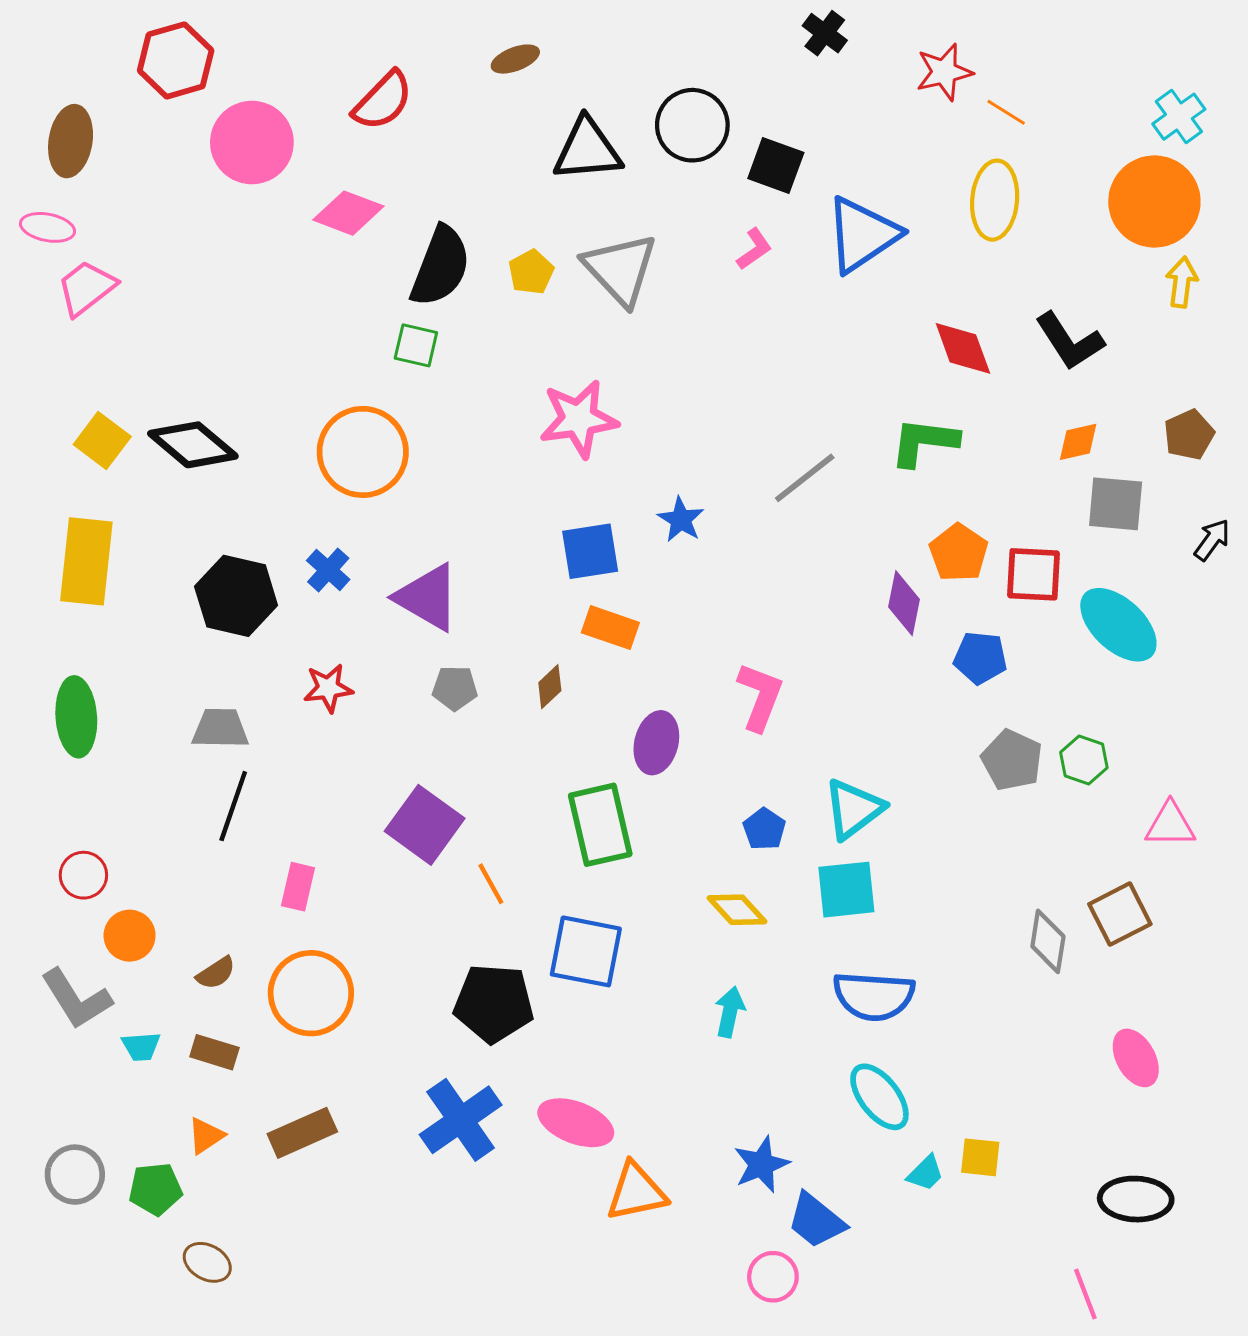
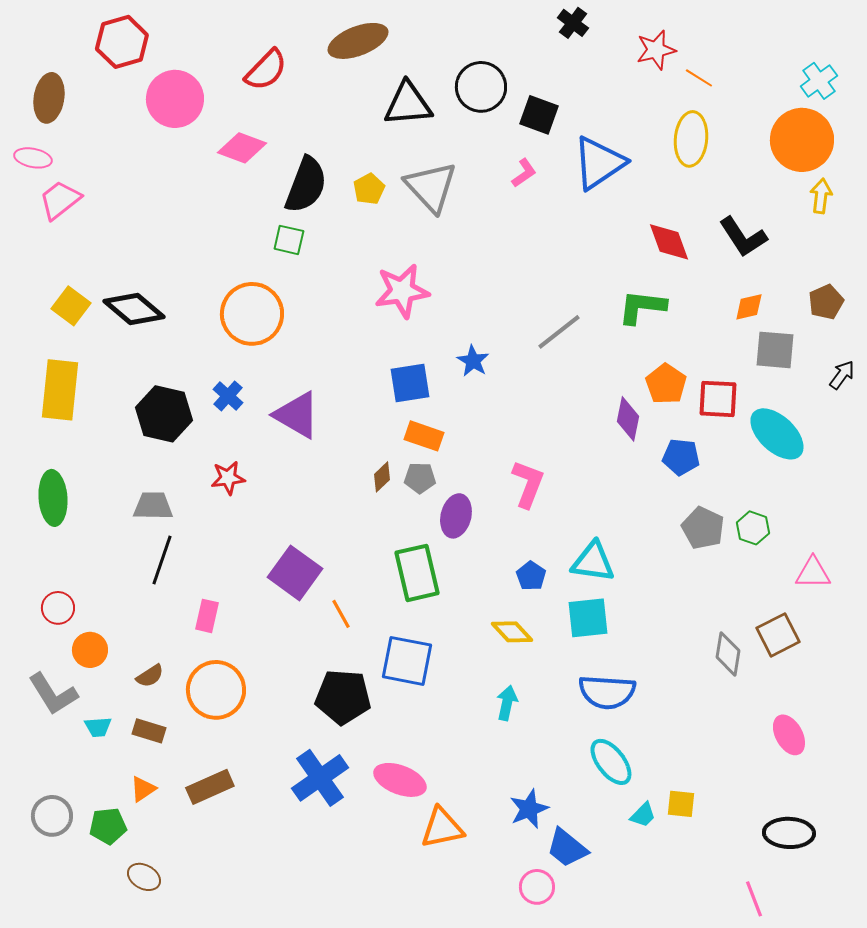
brown ellipse: (515, 59) -> (358, 41), size x1.8
gray pentagon: (455, 688) -> (420, 478), moved
cyan triangle: (854, 809) -> (593, 562), turned 45

